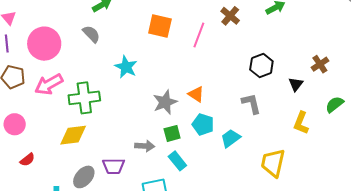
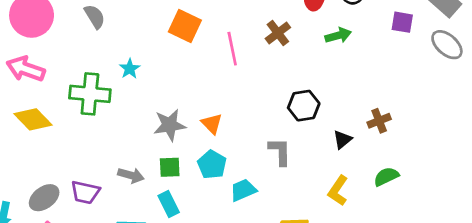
pink line: (199, 35) -> (232, 49), turned -45
cyan star: (126, 67) -> (130, 69), size x0.7
pink arrow: (49, 84) -> (26, 69), turned 36
green cross: (84, 98) -> (90, 94), moved
yellow diamond: (73, 135) -> (33, 119), moved, turned 40

